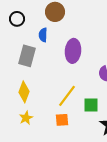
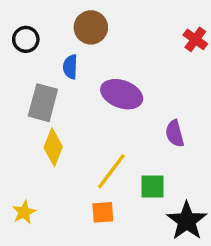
purple ellipse: (73, 51) -> (122, 94), turned -75
yellow diamond: (24, 92) -> (53, 147), moved
yellow star: (26, 118) -> (24, 212), moved

